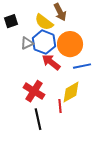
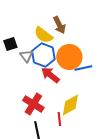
black square: (11, 21) -> (10, 44), moved
gray triangle: (27, 43) -> (26, 56), turned -40
blue line: (82, 66) -> (83, 68), moved

